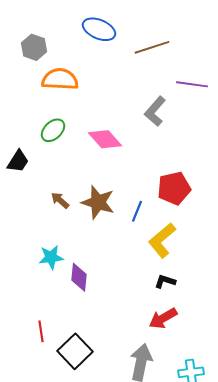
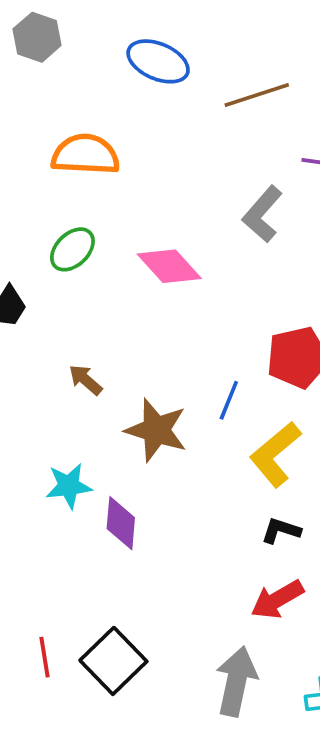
gray hexagon: (34, 47) -> (37, 37), moved
brown star: (98, 202) -> (156, 430), moved
red line: (41, 331) -> (45, 657), moved

